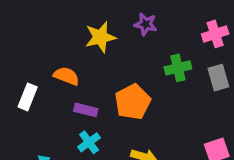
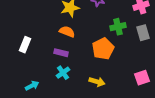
orange semicircle: (66, 76) -> (67, 32), moved
orange pentagon: (133, 102) -> (103, 49), moved

